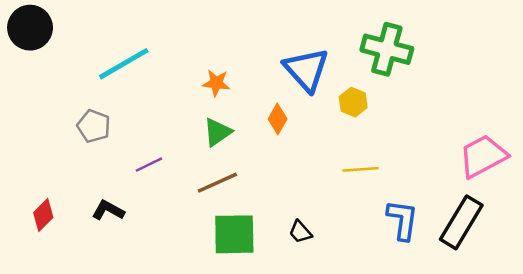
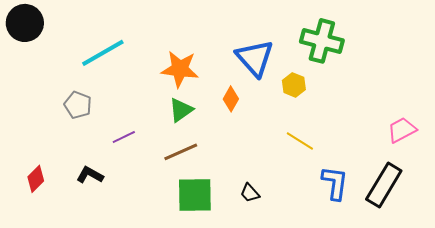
orange star: (216, 83) -> (180, 69), size x1.6
pink trapezoid: (483, 156) -> (402, 130), size x0.7
yellow line: (360, 169) -> (300, 141), turned 36

